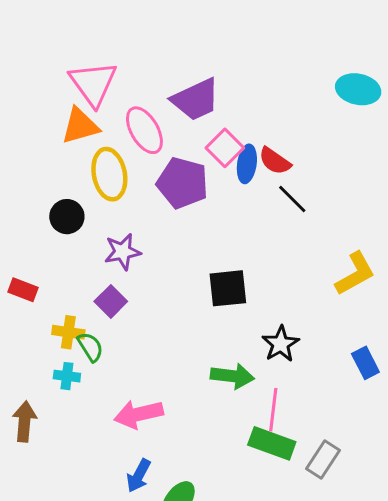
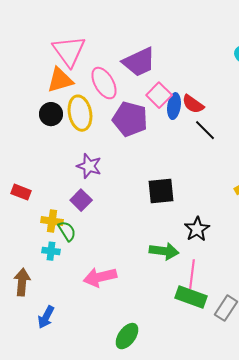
black circle: (67, 217) -> (51, 114), moved
purple star: (123, 252) -> (89, 166), turned 30
blue arrow: (139, 476) -> (46, 317), moved

